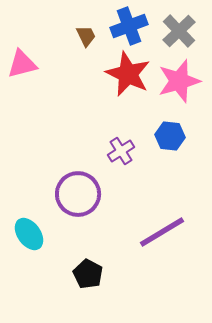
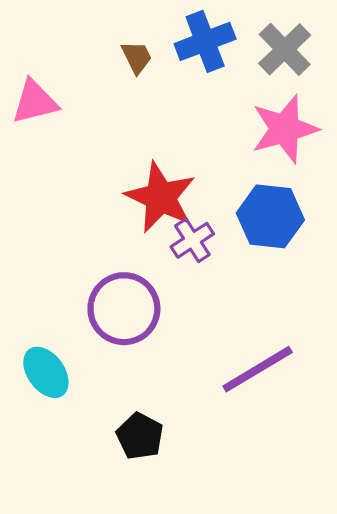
red star: (128, 74) -> (161, 197), moved
blue hexagon: (170, 136) -> (270, 216), size x1.4

